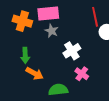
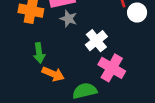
pink cross: (82, 74) -> (112, 68), size x1.5

